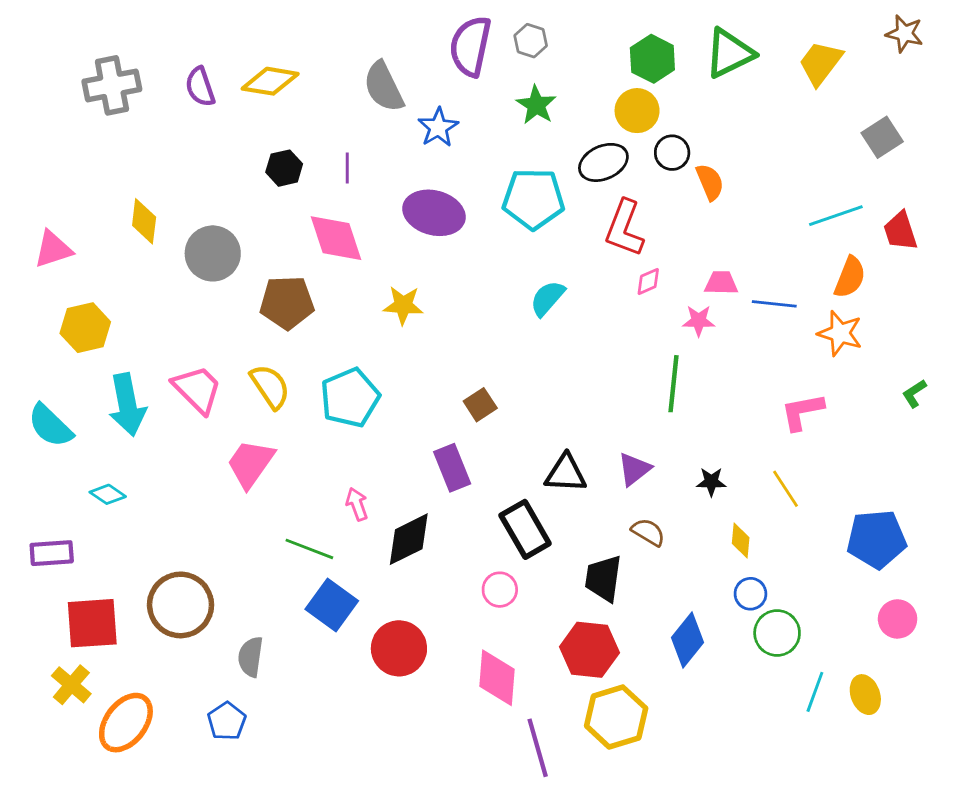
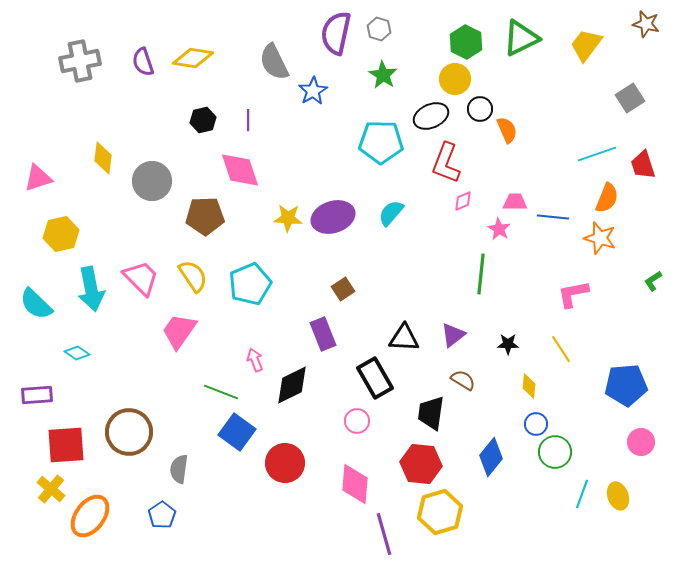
purple ellipse: (434, 213) -> (333, 217), moved, turned -33
pink star: (699, 321) -> (499, 229), turned 30

